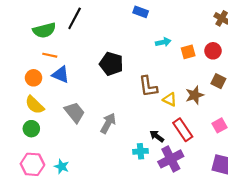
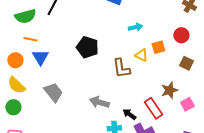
orange square: (188, 52) -> (158, 47), moved
blue triangle: (61, 75) -> (40, 57), turned 36
brown star: (195, 95) -> (169, 90), moved
yellow triangle: (170, 99) -> (141, 55), moved
gray arrow: (108, 123) -> (99, 102), moved, turned -102

